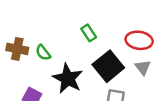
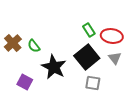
green rectangle: (89, 33) -> (89, 30), moved
brown cross: (17, 49) -> (13, 43), turned 36

